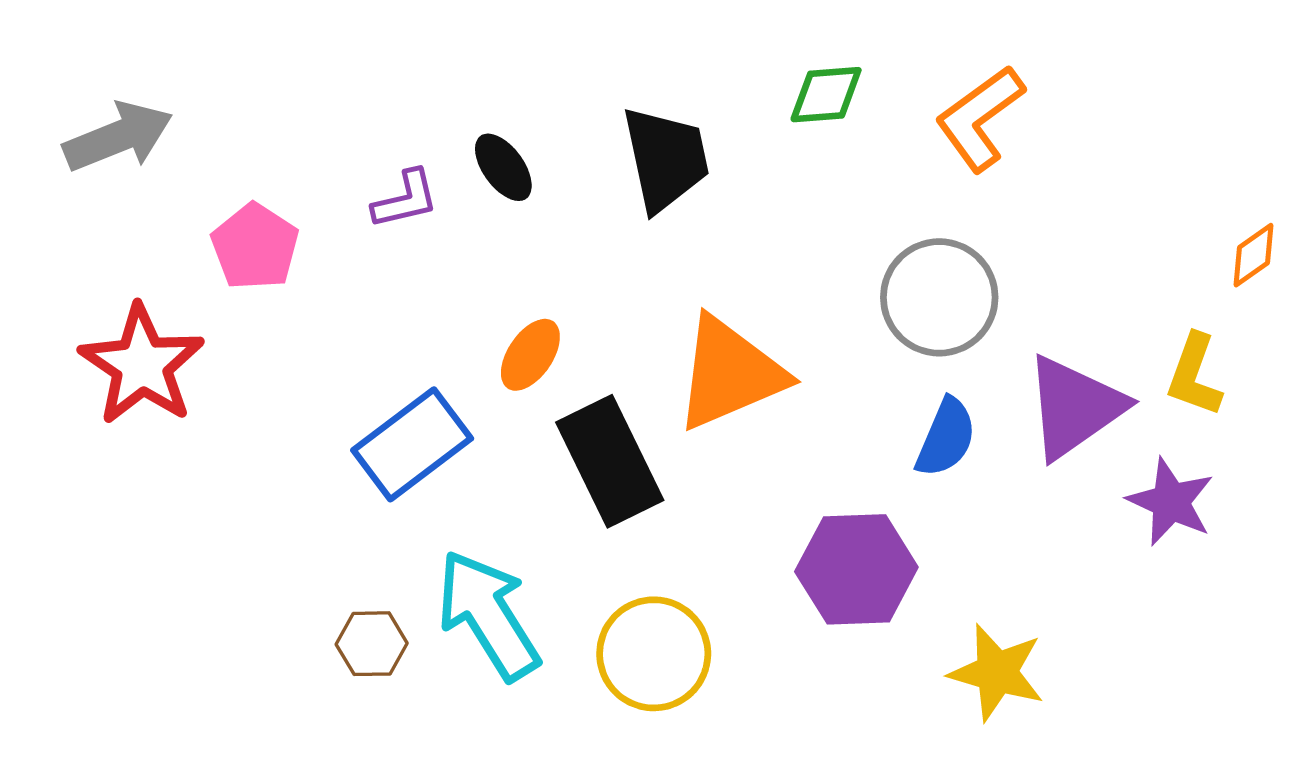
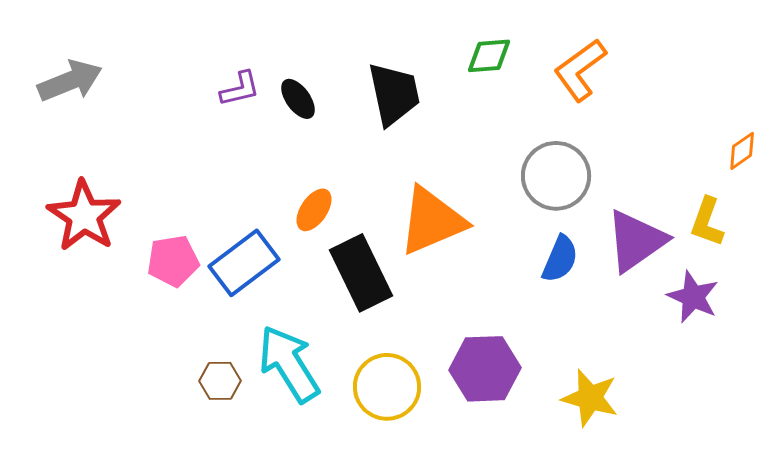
purple L-shape: (405, 199) -> (240, 89), moved
pink pentagon: (255, 247) -> (173, 261), moved, turned 30
purple hexagon: (856, 569) -> (485, 369), moved

